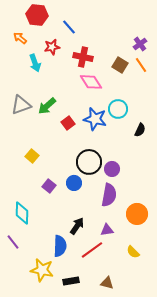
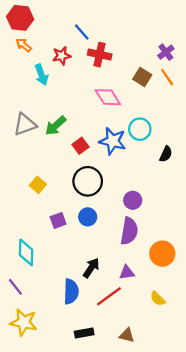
red hexagon: (37, 15) -> (20, 18), moved
red cross: (83, 57) -> (100, 55), moved
black circle: (89, 162) -> (88, 181), moved
purple square: (49, 186) -> (58, 220), turned 32
yellow star: (42, 270) -> (24, 322), moved

